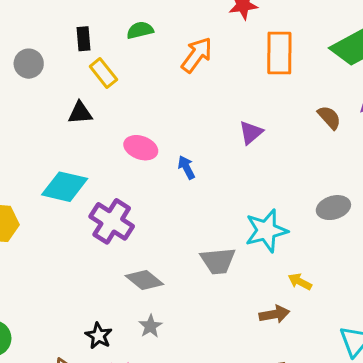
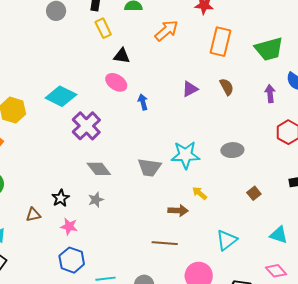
black triangle: (80, 113) -> (122, 56), moved
brown semicircle: (329, 118) -> (227, 87), moved

